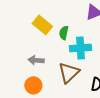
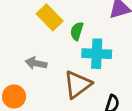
orange circle: (33, 85) -> (14, 97), moved

